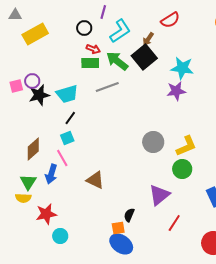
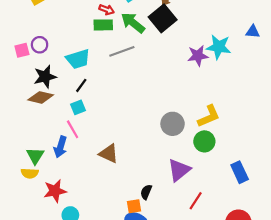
cyan star: (182, 68) -> (219, 47), moved
black star: (39, 95) -> (45, 77), moved
gray circle: (153, 142) -> (173, 124), moved
brown diamond: (33, 149) -> (41, 97), moved, turned 55

